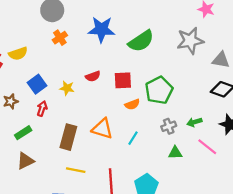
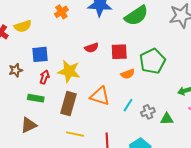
blue square: (37, 84) -> (40, 54), turned 30
yellow star: (67, 88) -> (69, 71), moved, size x1.6
gray cross: (169, 126) -> (148, 112), moved
green rectangle: (23, 133) -> (36, 98), moved, turned 42

